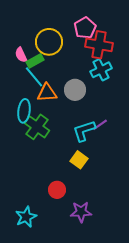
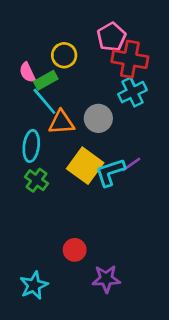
yellow circle: (49, 42) -> (64, 55), size x0.7
green cross: (37, 127) -> (36, 180), moved, size x0.7
yellow square: (79, 160) -> (85, 166), moved, size x1.5

